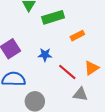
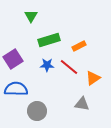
green rectangle: (53, 17) -> (49, 40), moved
red line: (67, 72) -> (69, 67), moved

